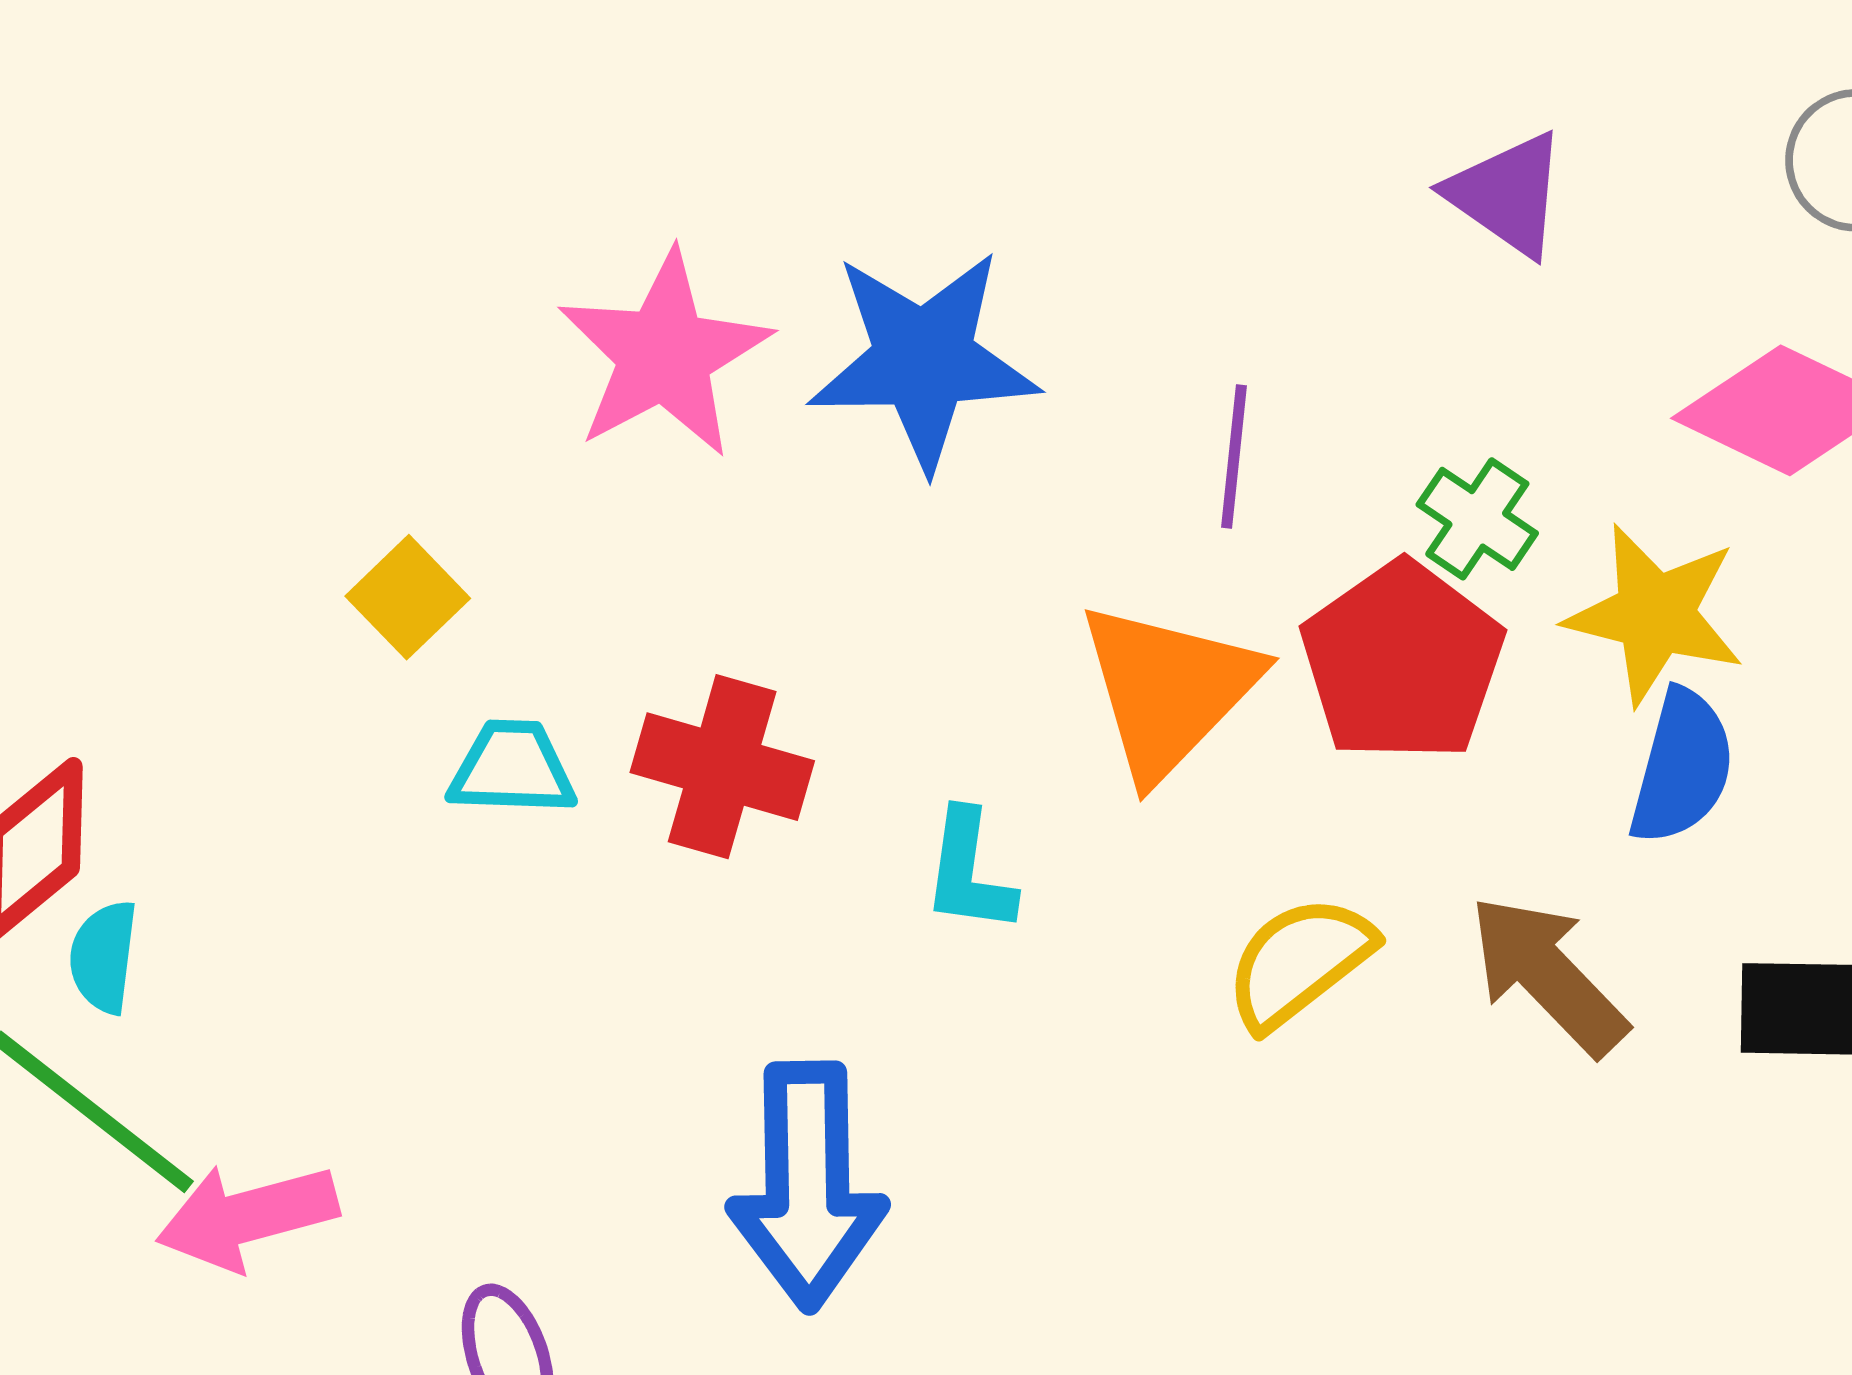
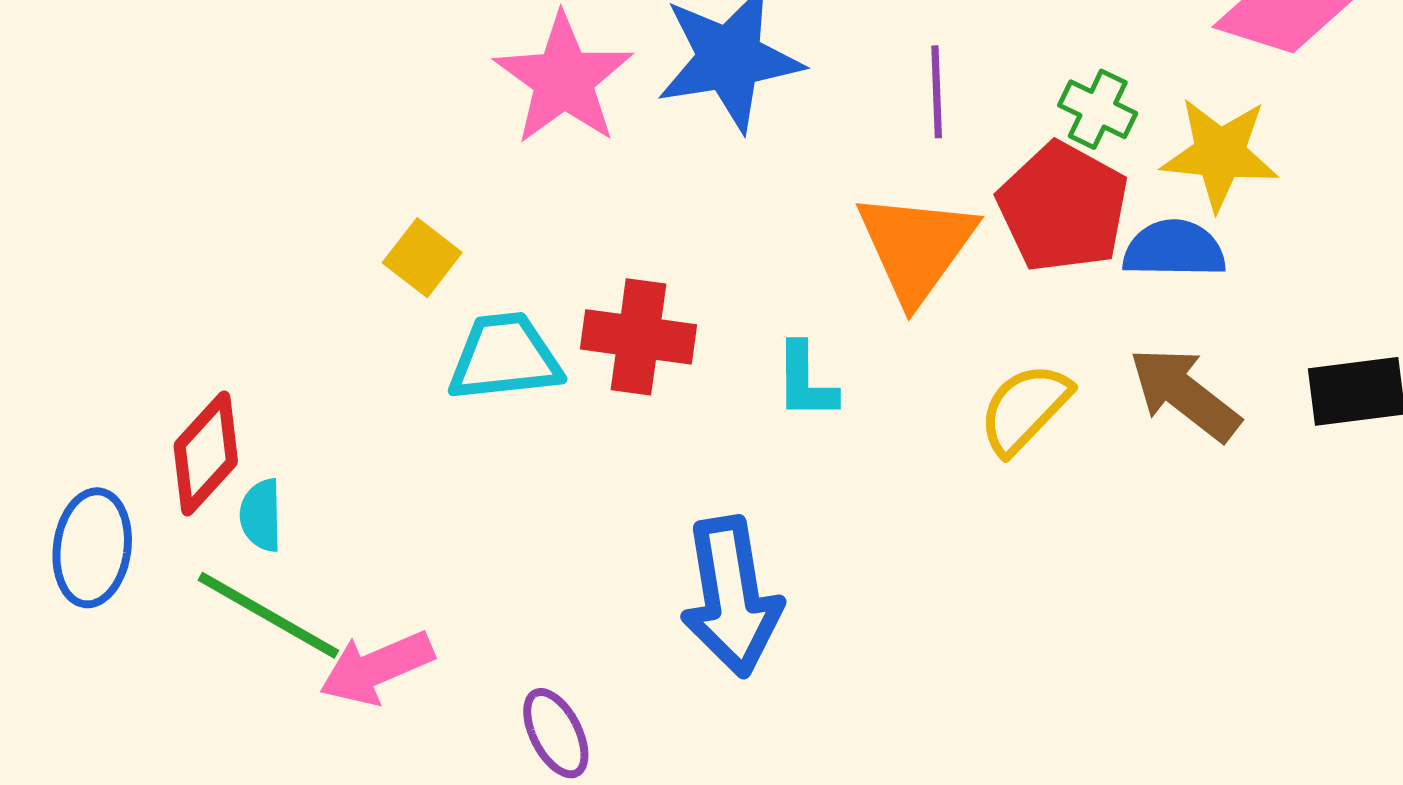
blue semicircle: (1682, 767) -> (1174, 249), moved, turned -96
cyan trapezoid: (512, 768) -> (505, 357), size x1.4

